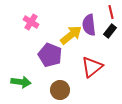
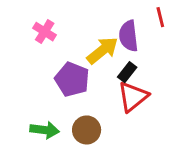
black rectangle: (110, 31) -> (127, 72), moved
green arrow: (21, 82) -> (45, 130), moved

